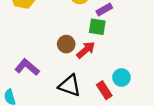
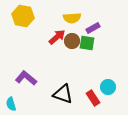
brown circle: (66, 44) -> (72, 41), moved
red arrow: (86, 50) -> (57, 37), moved

